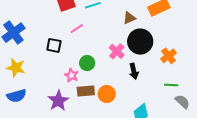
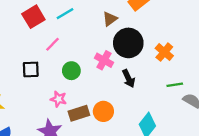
green circle: (87, 63) -> (71, 71), moved

